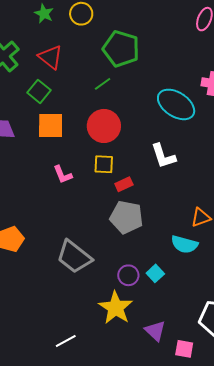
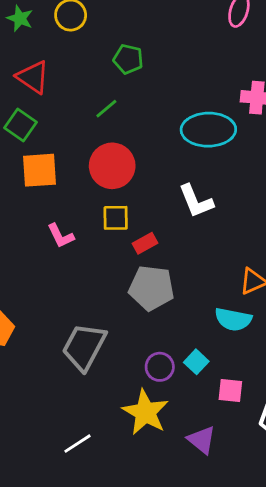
green pentagon: (121, 49) -> (128, 59), size x0.6
cyan ellipse: (176, 104) -> (208, 130), turned -30
gray trapezoid: (74, 257) -> (84, 347), turned 84
white line: (66, 341) -> (77, 444), moved
pink square: (184, 349) -> (230, 391), moved

